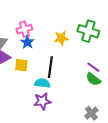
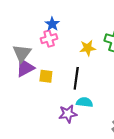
blue star: (27, 42) -> (52, 24), moved
cyan semicircle: (42, 83) -> (85, 102), moved

